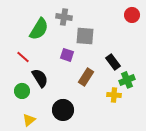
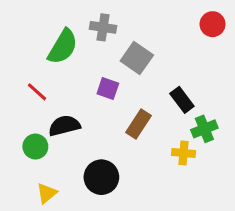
gray square: (85, 36) -> (137, 58), turned 30
black semicircle: (40, 78) -> (64, 126), turned -72

